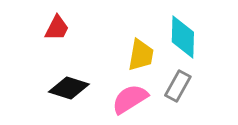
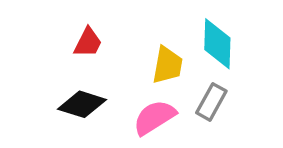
red trapezoid: (57, 28) -> (88, 43), moved

